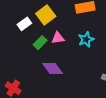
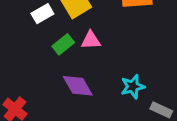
cyan star: (86, 39) -> (133, 87), moved

